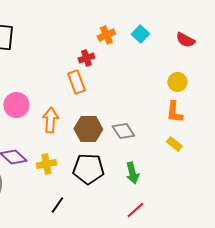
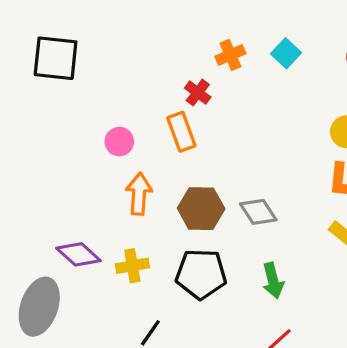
red cross: (86, 58) -> (198, 93), turned -35
pink circle: (16, 105) -> (119, 142), moved, size x0.7

